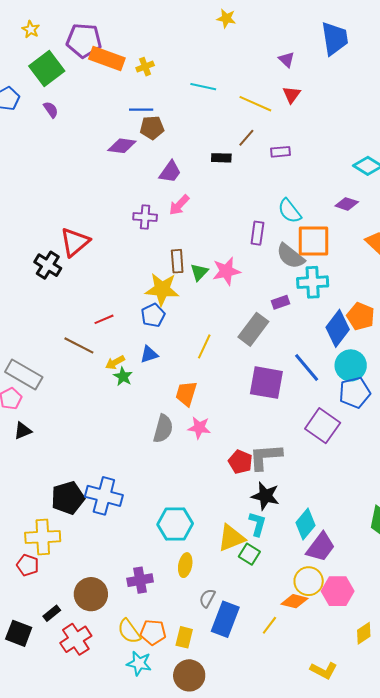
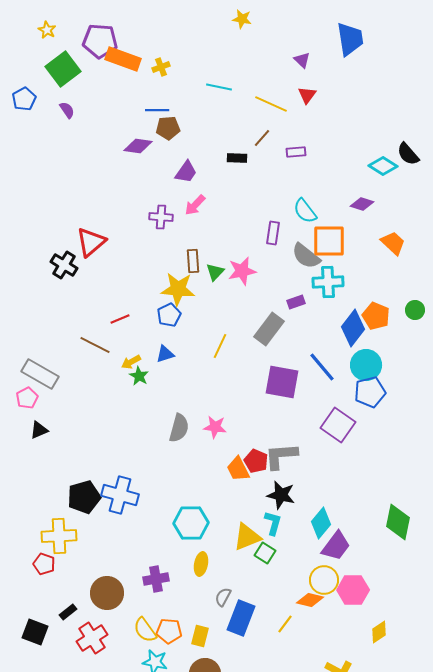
orange trapezoid: (186, 394) -> (238, 469), moved, turned -44

